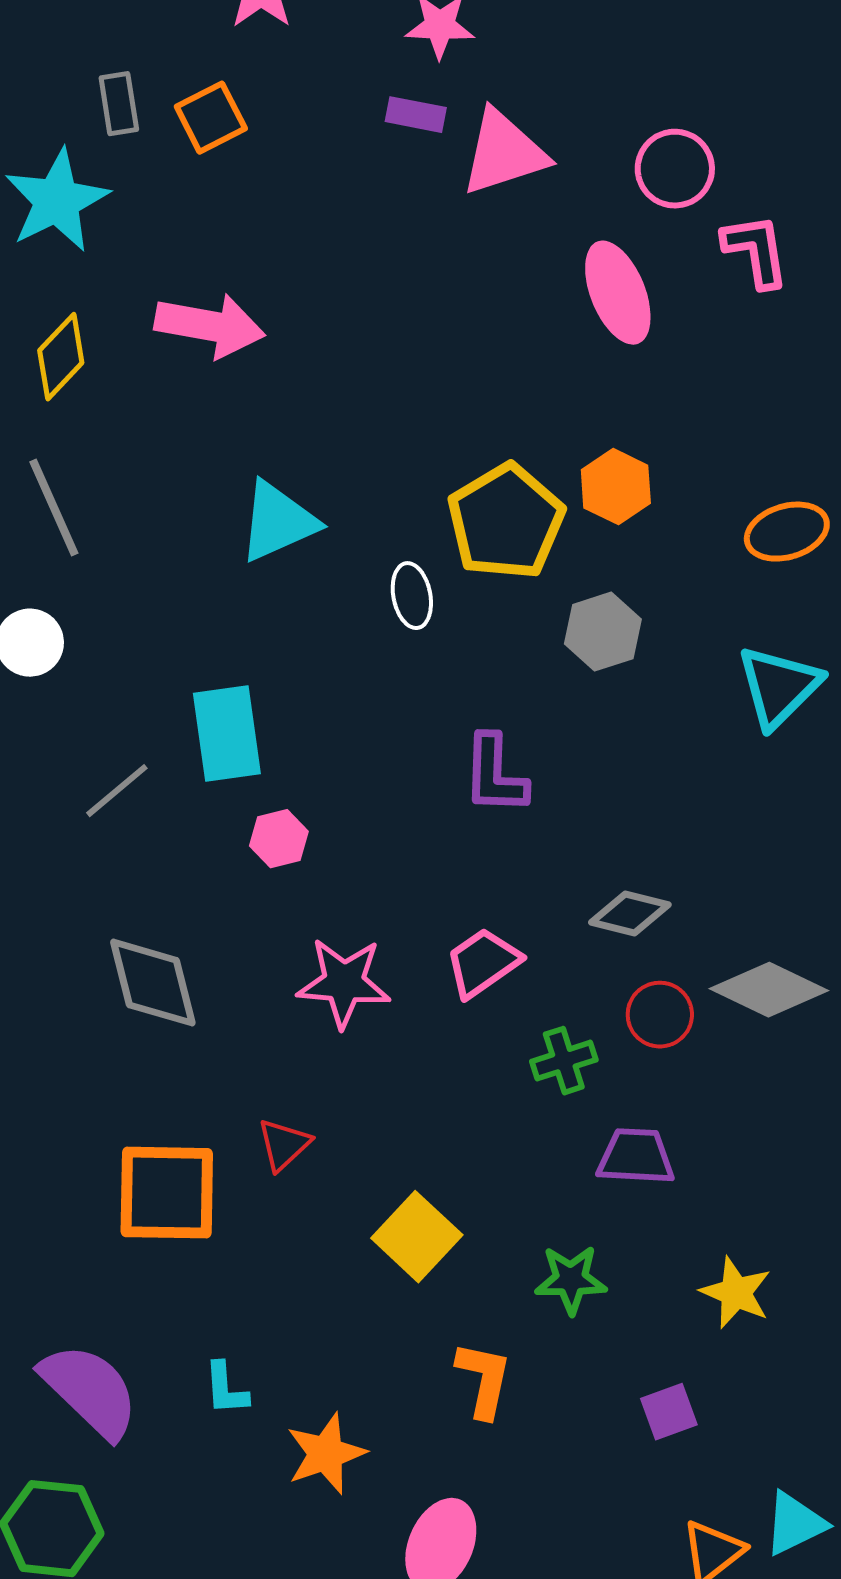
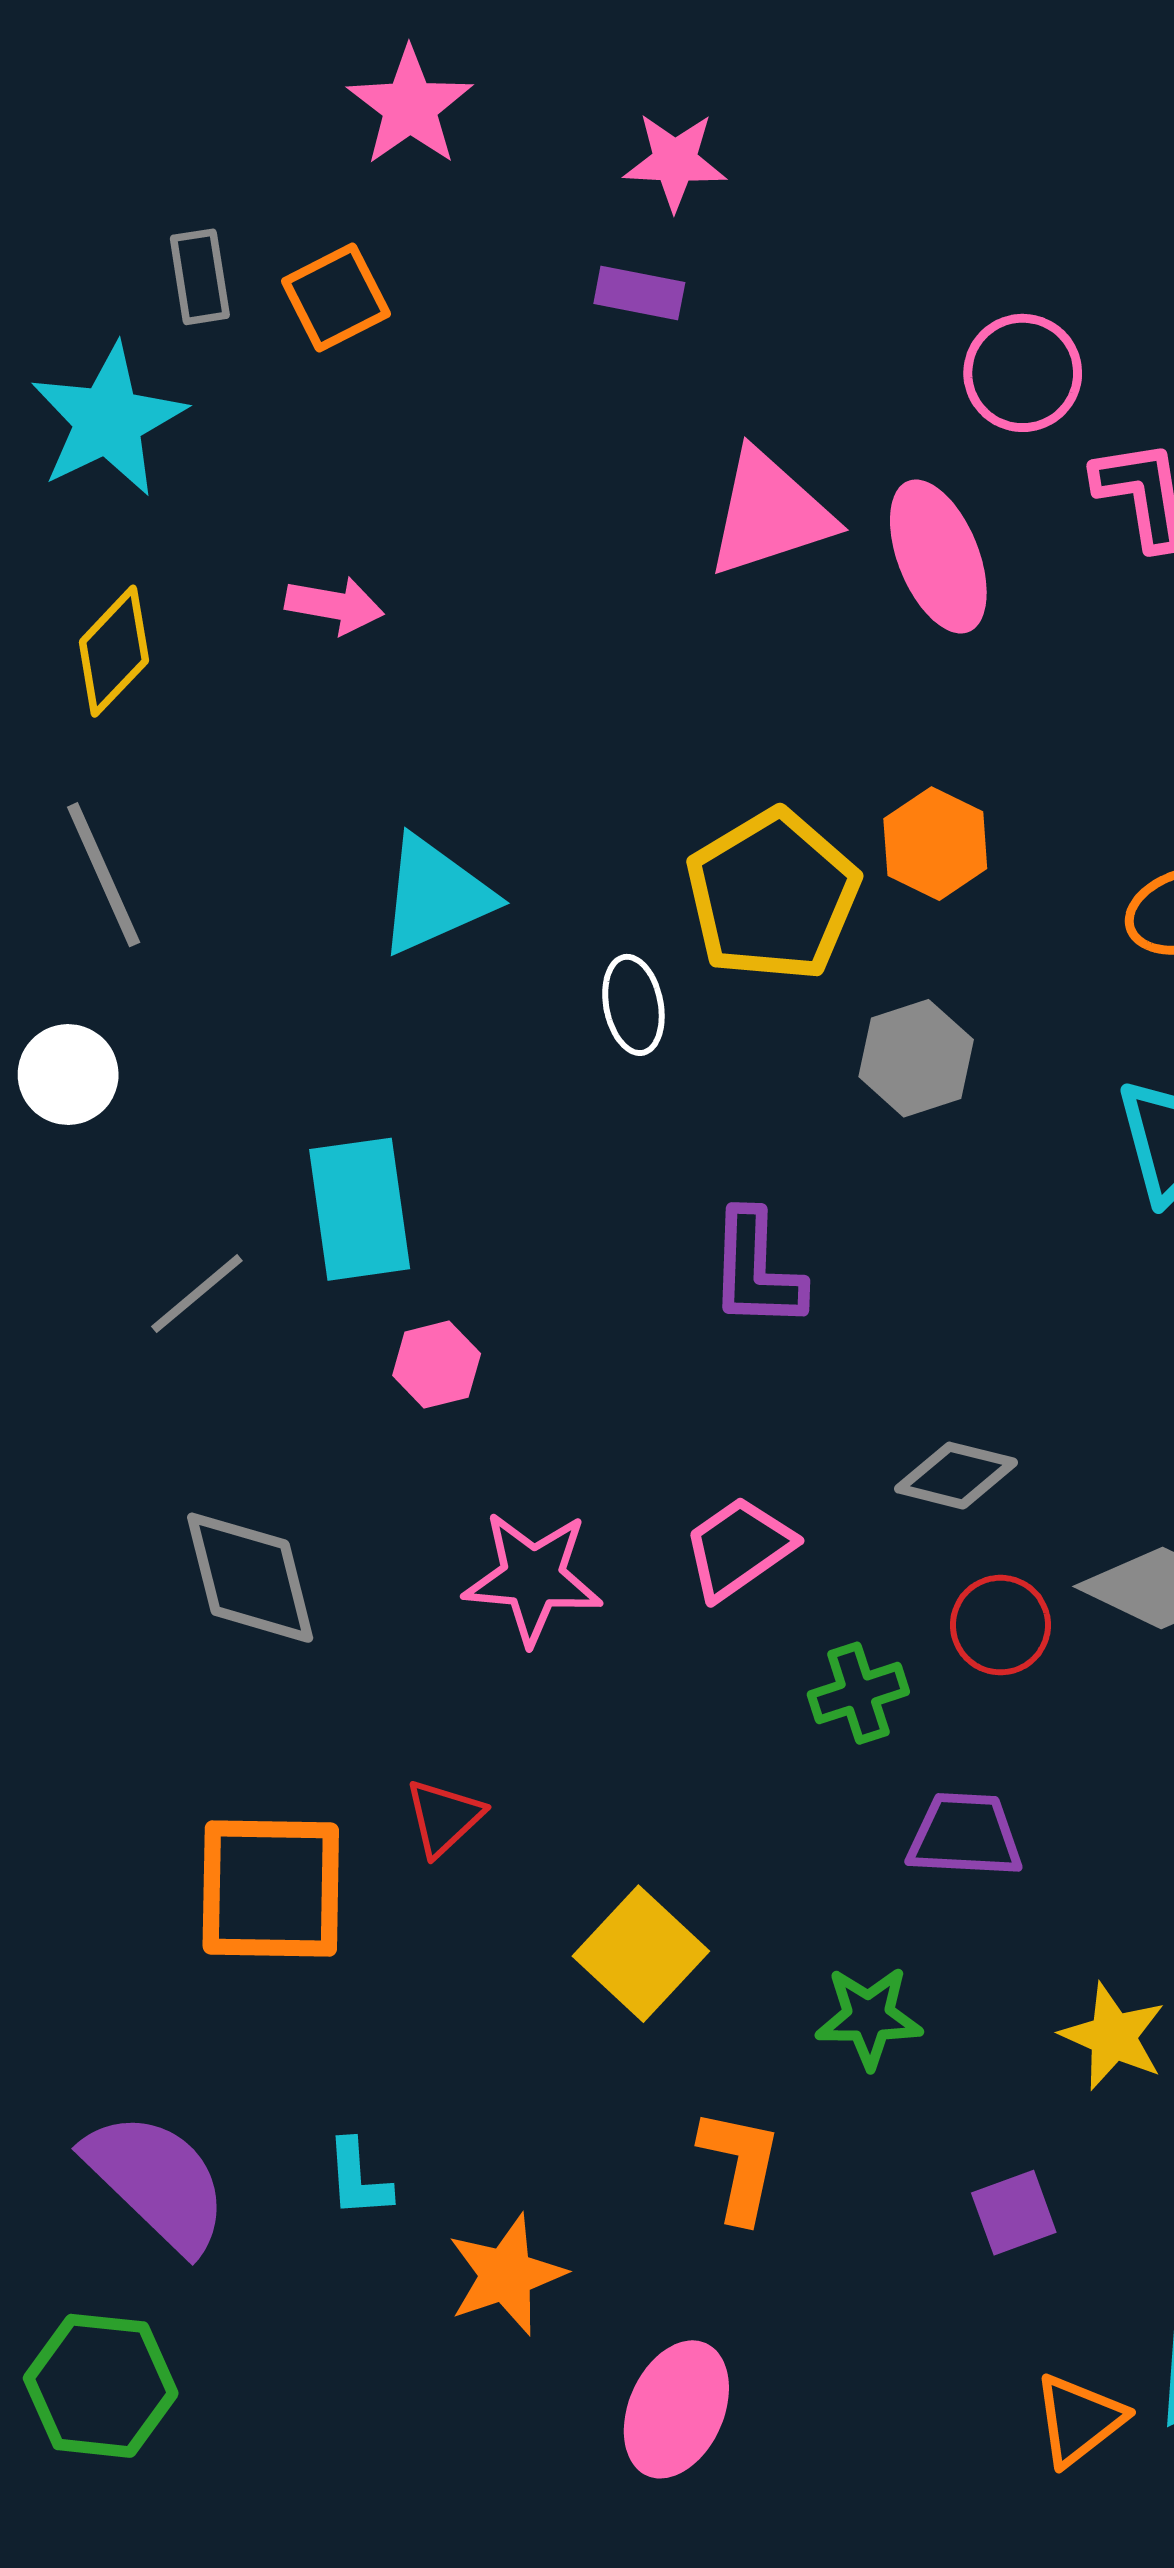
pink triangle: (504, 153) -> (770, 514), moved
pink arrow: (210, 326) -> (334, 605), size x0.6

